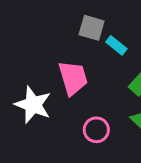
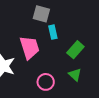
cyan rectangle: (116, 45) -> (53, 32), moved, turned 40

